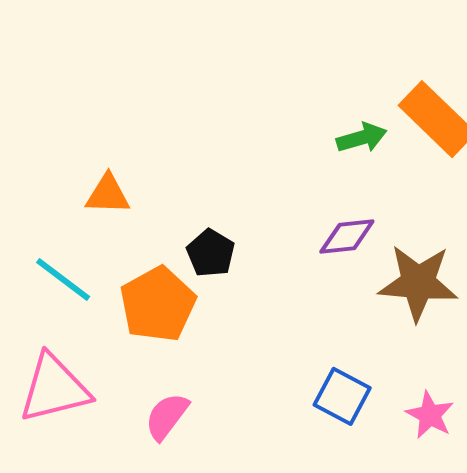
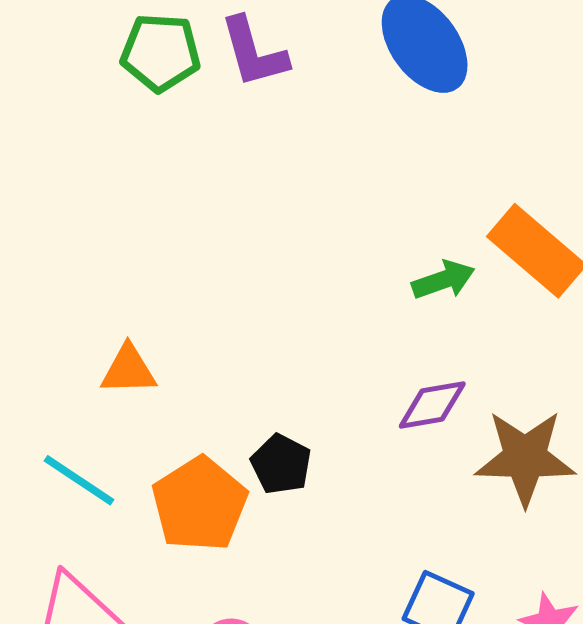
black pentagon: (211, 253) -> (281, 464), moved

